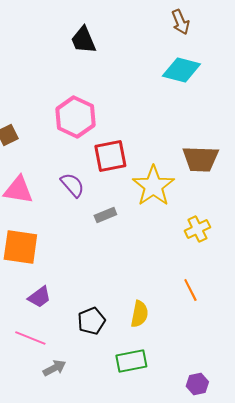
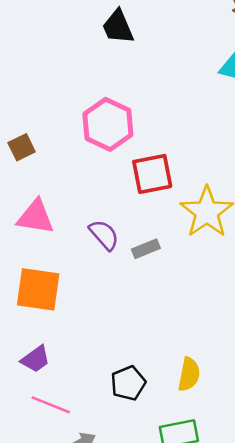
purple semicircle: (72, 185) -> (104, 235), moved
purple trapezoid: (39, 297) -> (36, 359), moved

